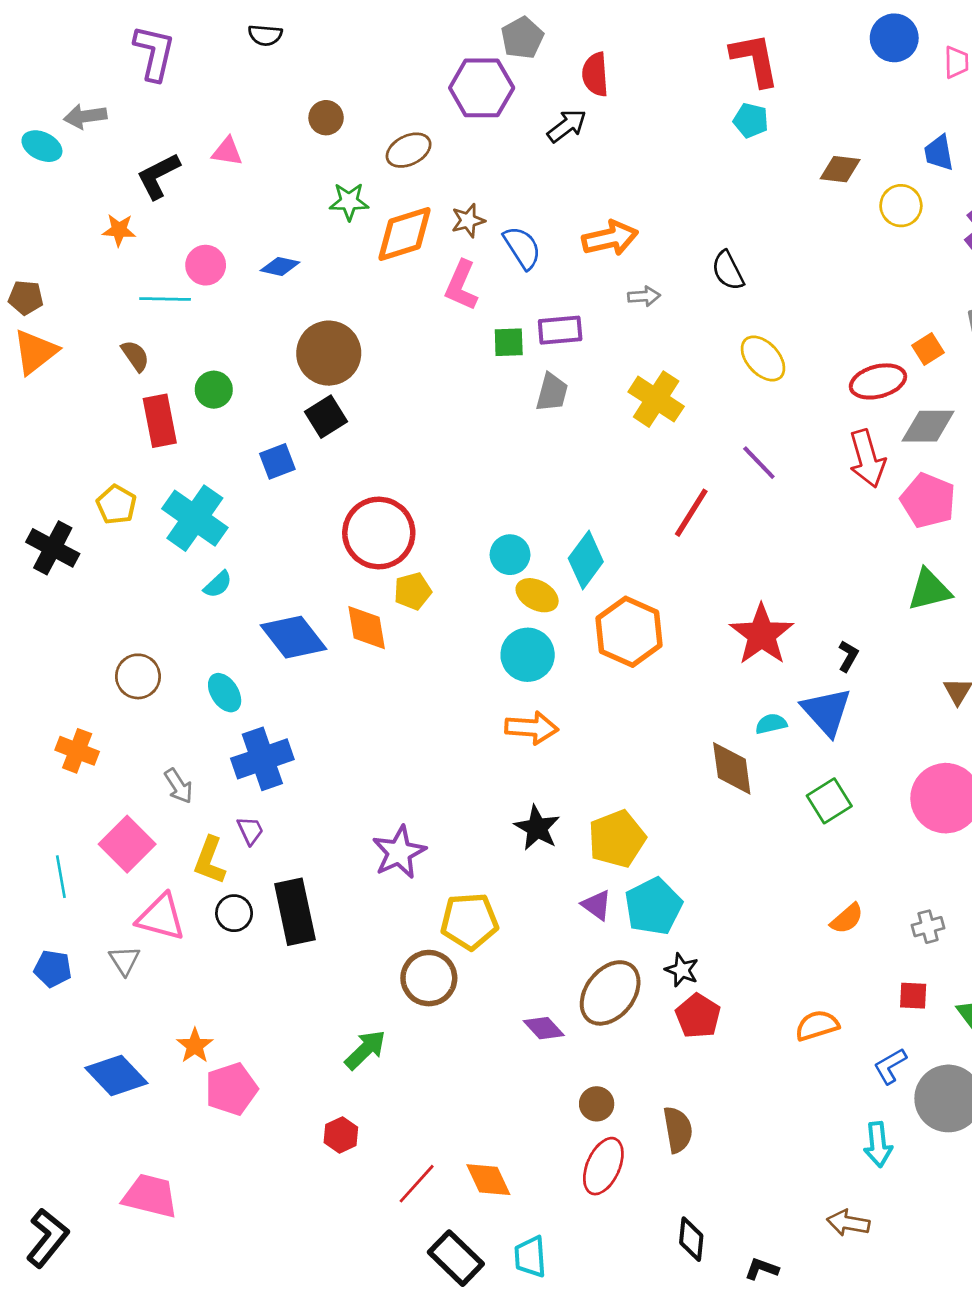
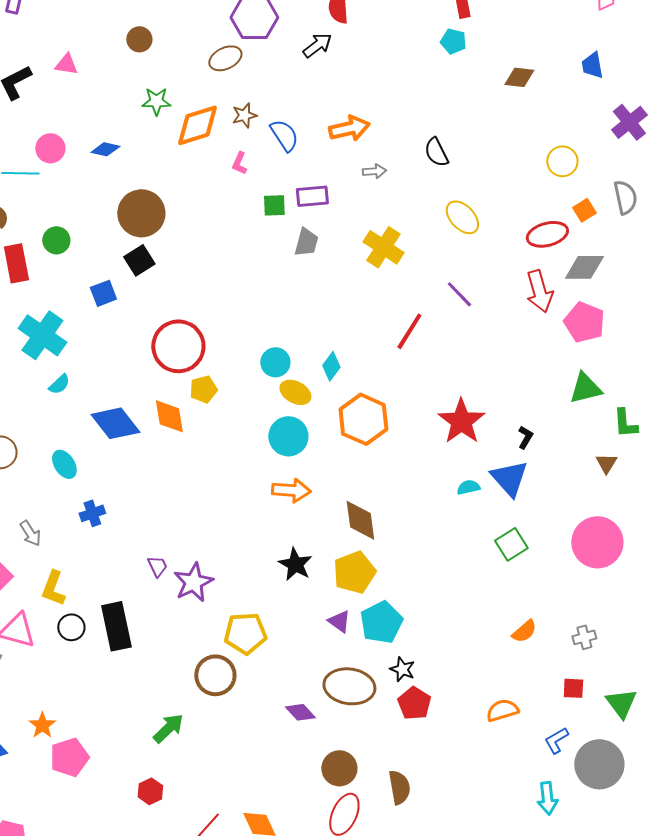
brown ellipse: (409, 150) -> (225, 58), moved
yellow circle: (901, 206) -> (562, 161), moved
pink L-shape: (461, 285) -> (239, 163), size x0.6
cyan diamond: (586, 560) -> (331, 366), size x0.7
blue cross: (262, 759) -> (92, 513), size x0.6
brown diamond: (732, 768) -> (360, 520), moved
purple trapezoid: (250, 831) -> (157, 566), moved
brown ellipse: (610, 993) -> (349, 686), turned 60
brown circle: (597, 1104) -> (339, 768), size x1.4

